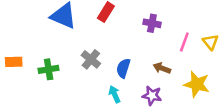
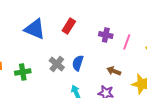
pink line: (184, 42) -> (127, 42), moved
blue semicircle: (123, 68) -> (78, 63), moved

